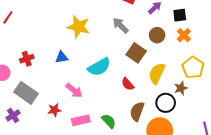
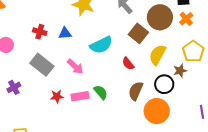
brown circle: (157, 35) -> (160, 17), size x1.6
red cross: (27, 59) -> (40, 32), moved, turned 32
gray rectangle: (26, 93) -> (42, 65), moved
red star: (54, 110) -> (57, 96), moved
green semicircle: (109, 121) -> (101, 92), moved

